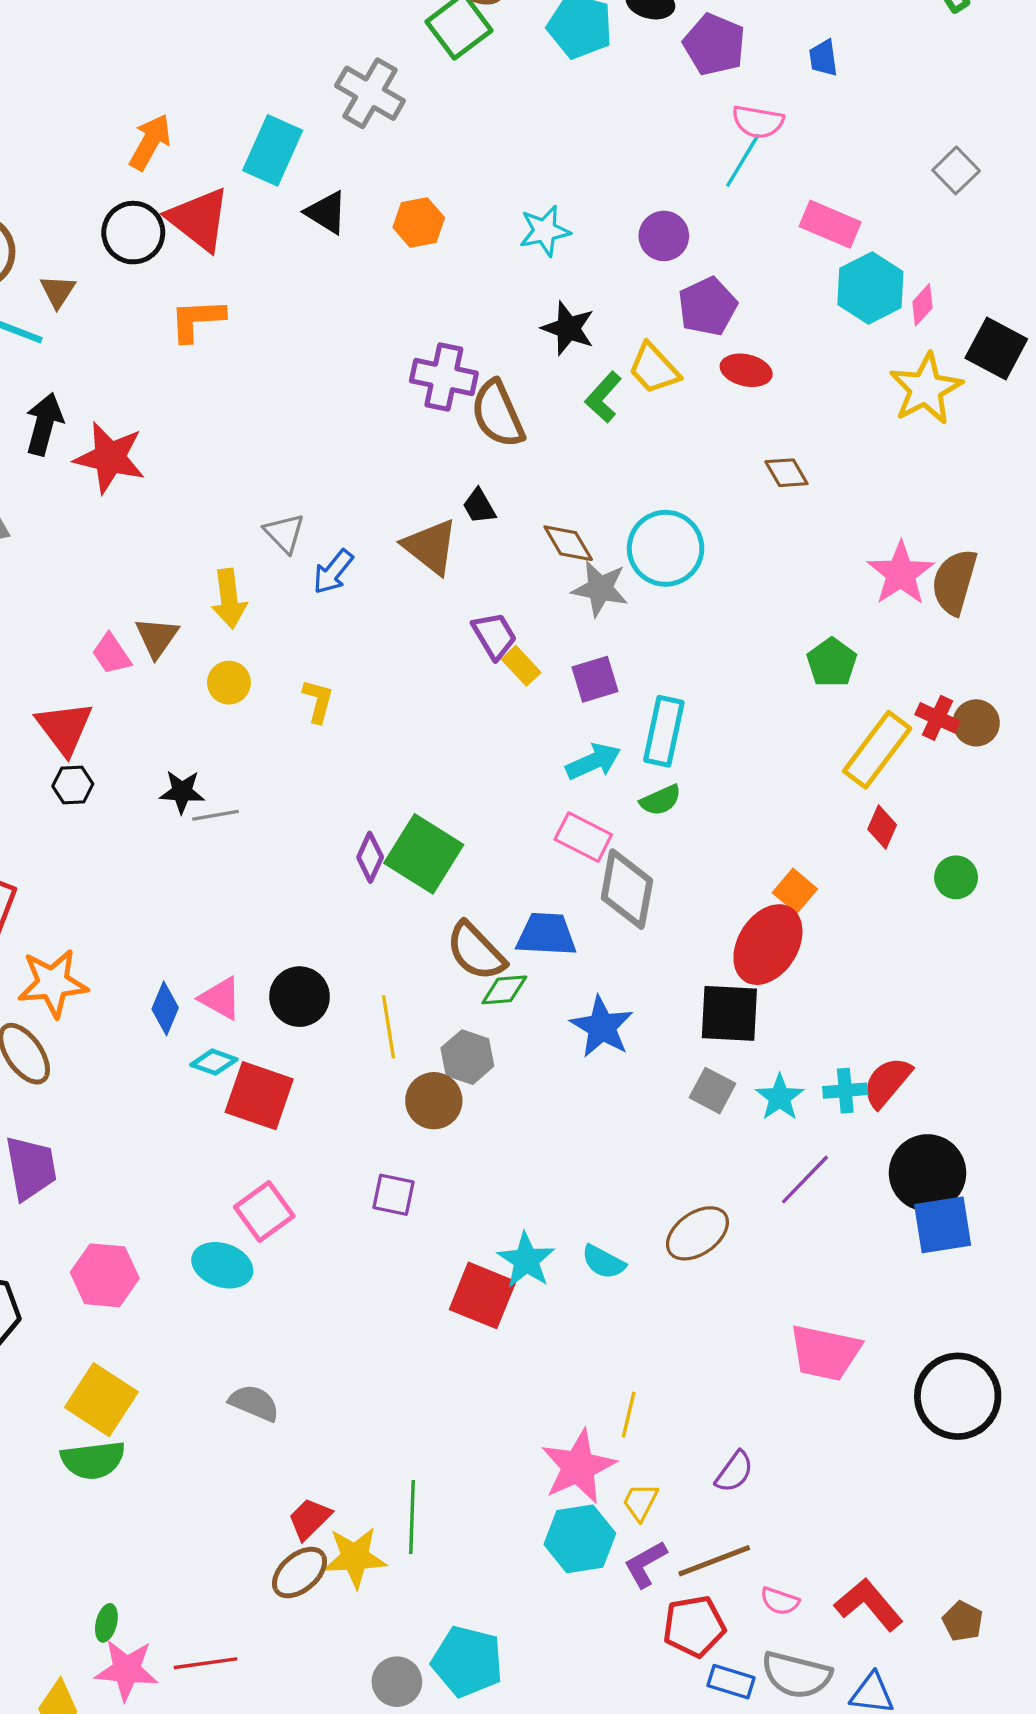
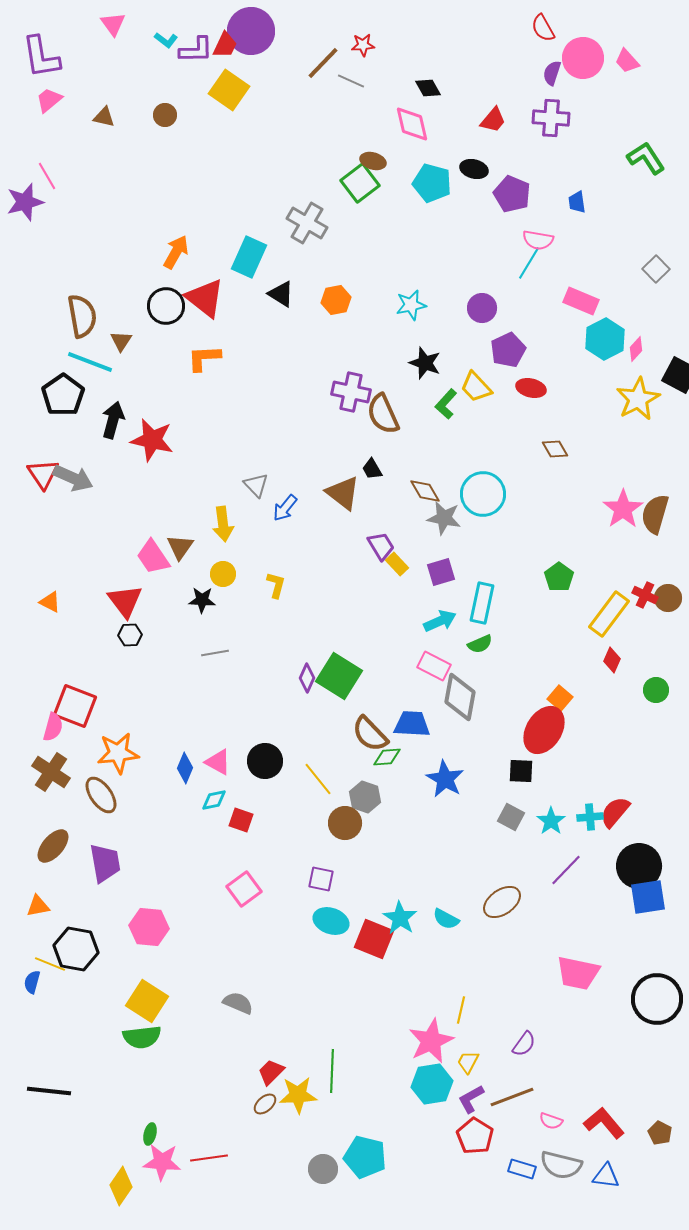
pink trapezoid: (111, 654) -> (153, 557), size x1.4
green pentagon: (832, 662) -> (559, 577), moved
black star: (182, 792) -> (202, 600), moved
black square: (729, 1013) -> (521, 771), size x0.7
yellow line: (388, 1027) -> (318, 779), turned -30
cyan diamond: (214, 1062) -> (214, 800), turned -32
red square: (259, 1096) -> (241, 820), size x0.6
cyan ellipse: (222, 1265) -> (331, 921), moved
brown ellipse: (299, 1573) -> (265, 1104), size x0.7
red pentagon: (694, 1626) -> (475, 1136), moved, turned -30

